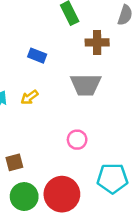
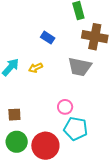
brown cross: (97, 42) -> (95, 37), size x1.4
cyan pentagon: (112, 178) -> (76, 129), moved

